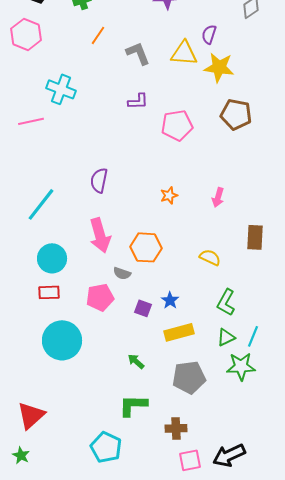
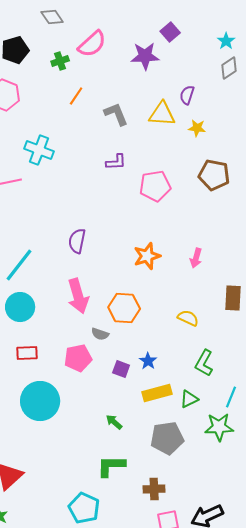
yellow star: (219, 67) -> (197, 128), size x0.6
orange star: (169, 195) -> (147, 256), size x1.5
cyan circle: (52, 258) -> (20, 307), moved
green triangle: (226, 337) -> (189, 399), moved

